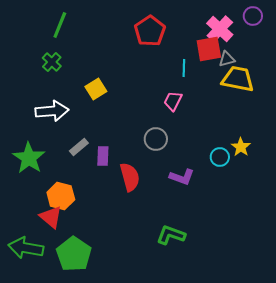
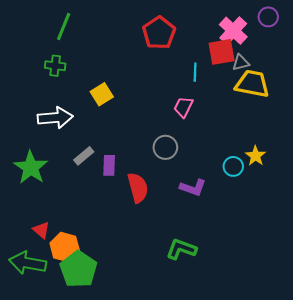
green cross: (52, 62) -> (55, 66), turned -36
orange hexagon: (61, 196) -> (65, 247), moved
red triangle: (51, 217) -> (41, 230), moved, size x0.7

